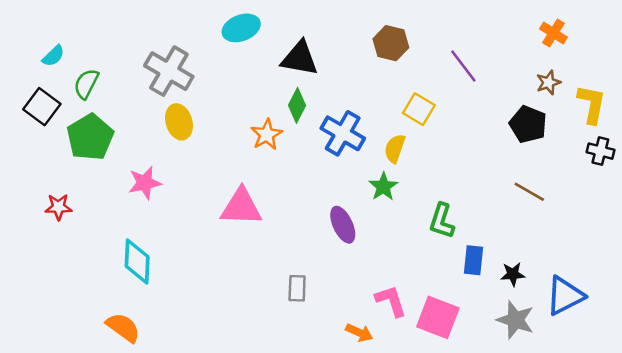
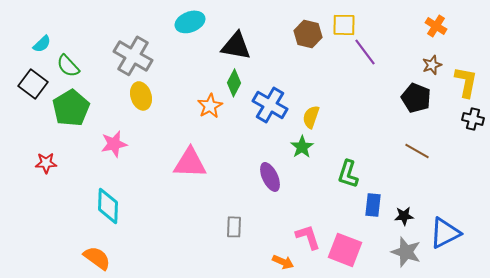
green semicircle: (86, 84) -> (68, 66), turned -70
yellow square: (419, 109) -> (344, 25), moved, turned -30

